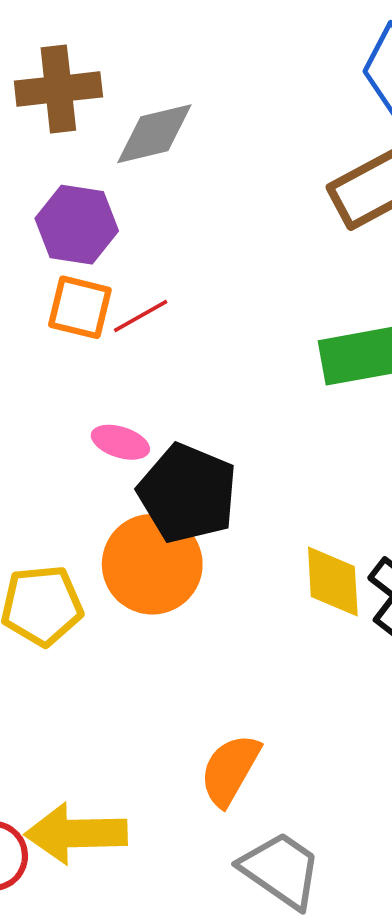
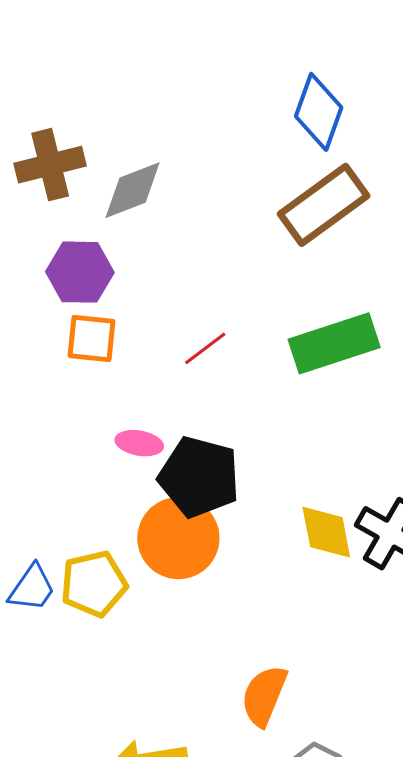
red line: (141, 316) -> (205, 348), moved

